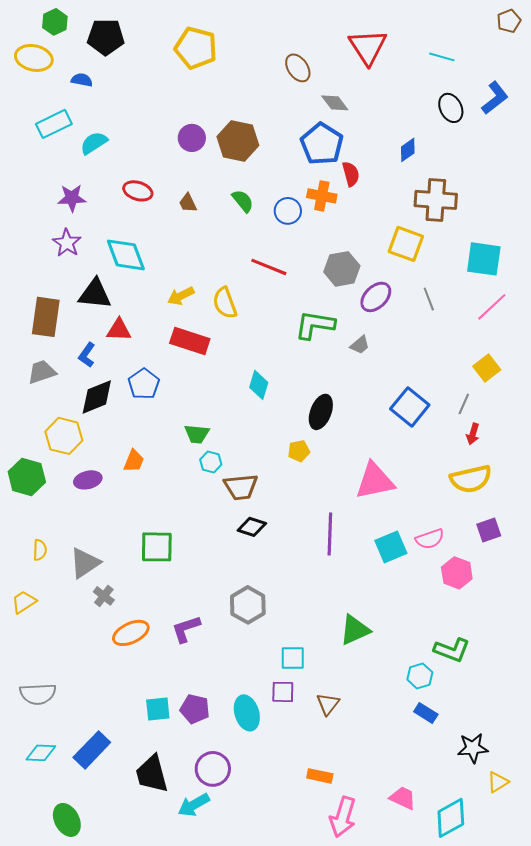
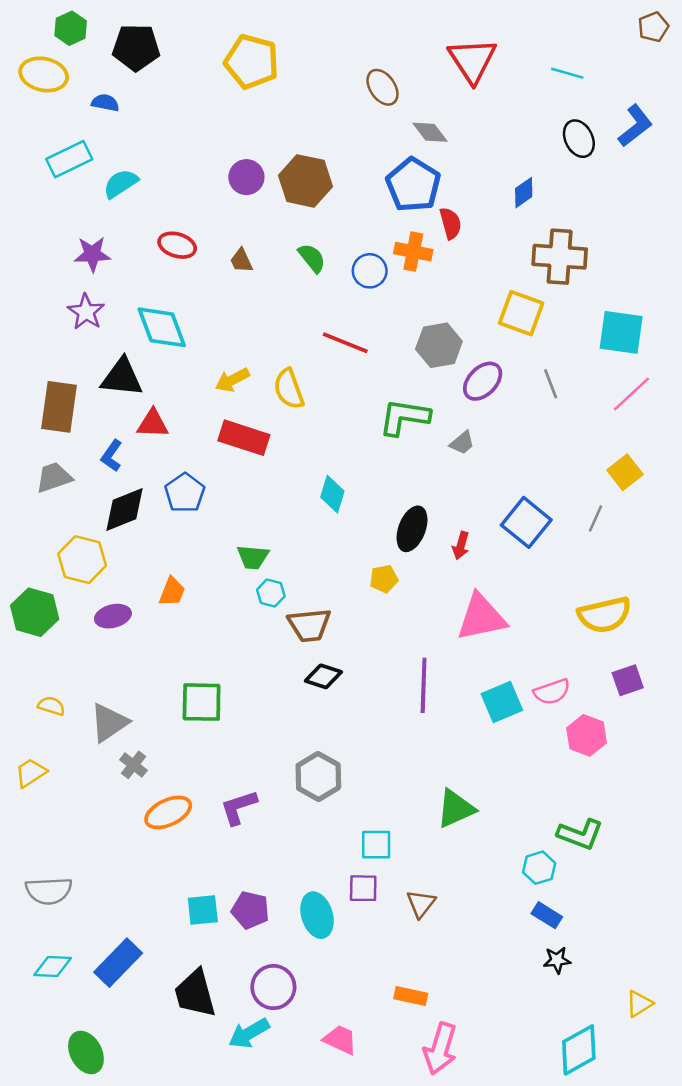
red arrow: (473, 434) -> (461, 545), moved
yellow semicircle: (40, 550) -> (51, 706), turned -75
black star: (473, 748) -> (557, 960), moved, size x0.7
pink trapezoid: (403, 798) -> (340, 1040), moved

